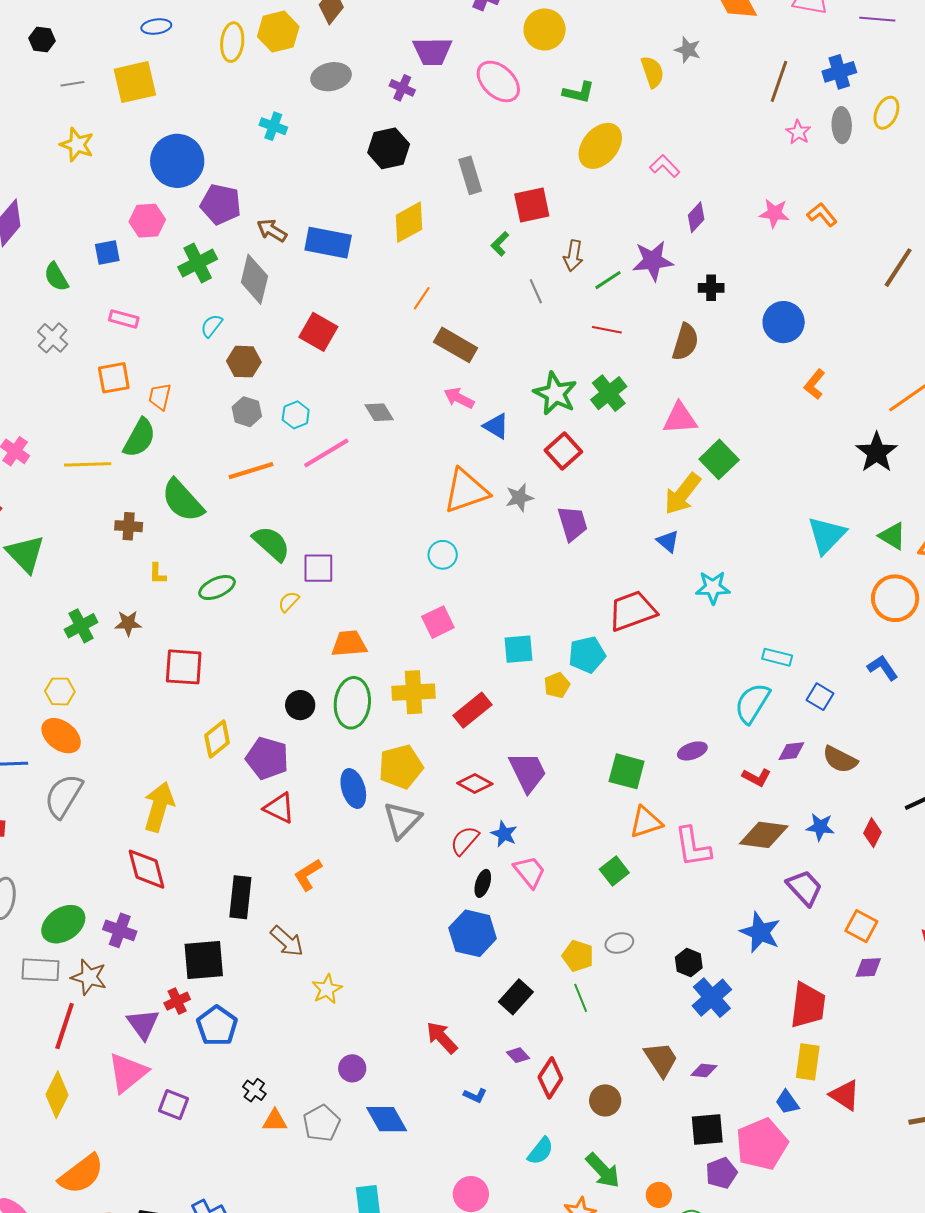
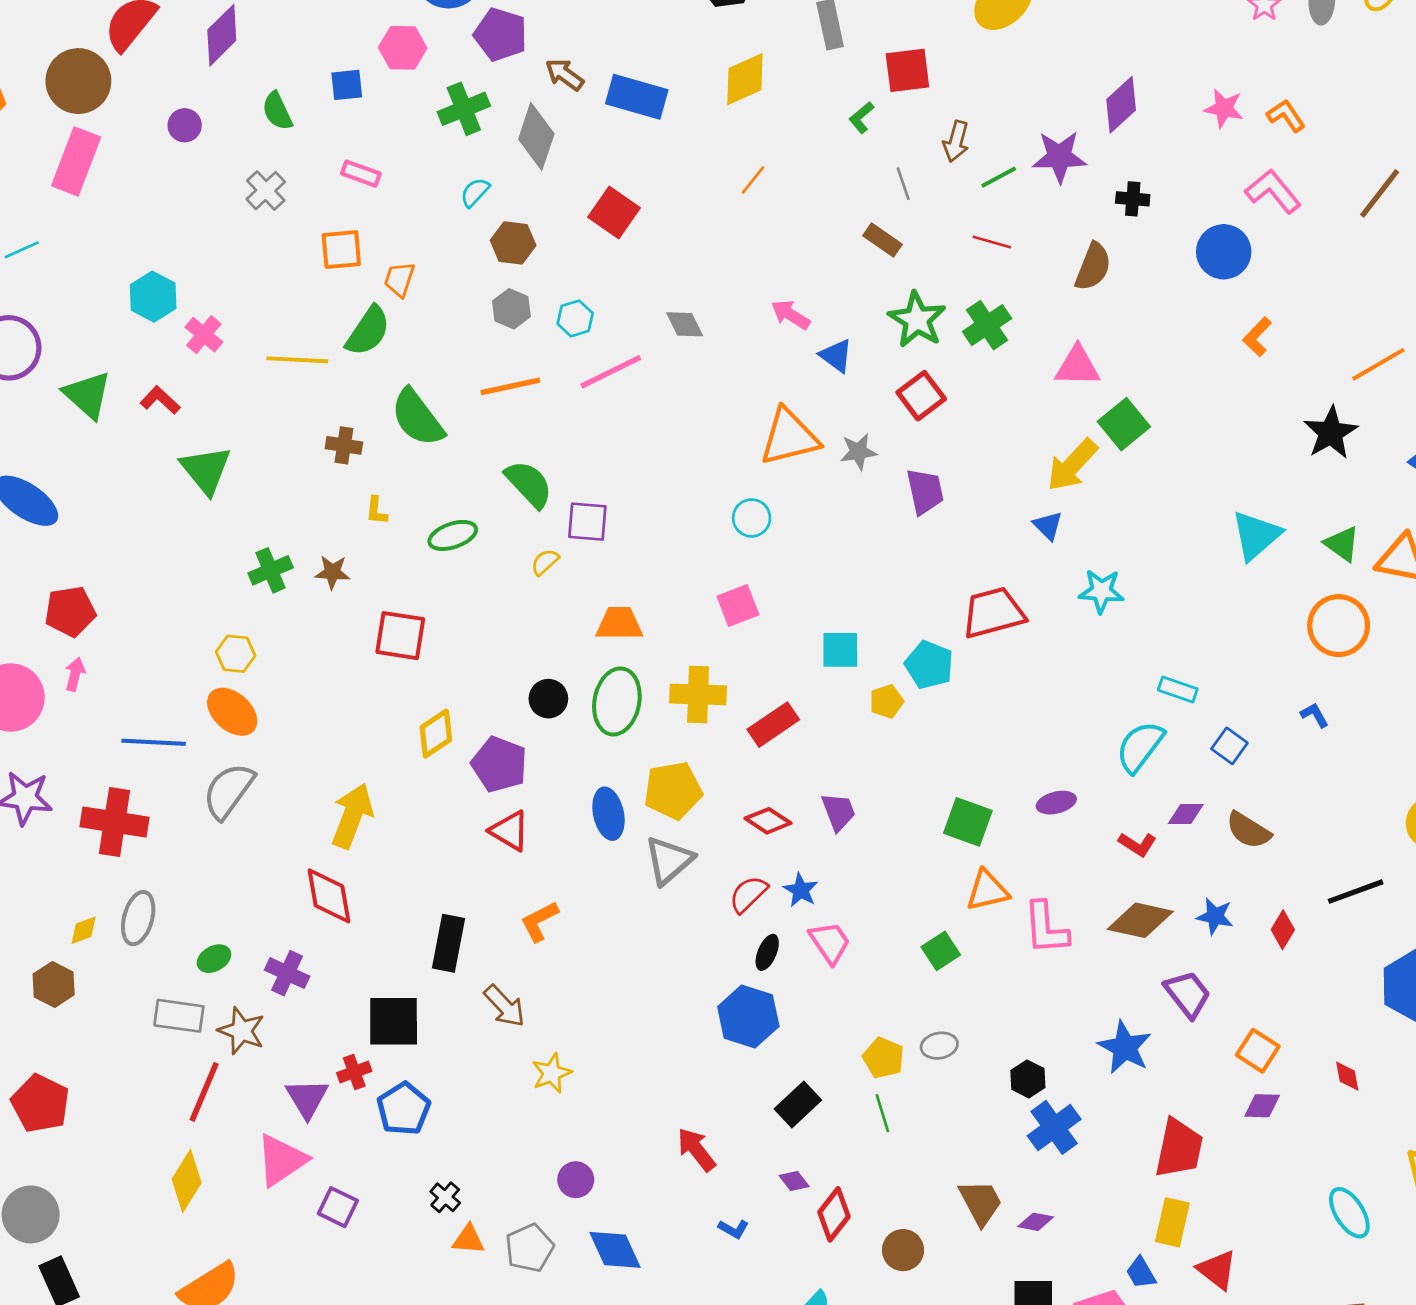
pink L-shape: (665, 166) -> (1273, 191), moved, size x1.4
purple diamond: (696, 217) -> (1121, 105), size x1.4
brown rectangle: (456, 345) -> (882, 240), moved, size x0.7
cyan pentagon: (587, 655) -> (929, 665), turned 30
blue L-shape: (883, 668) -> (1315, 715), size x0.7
purple trapezoid: (528, 772) -> (839, 812), size x0.7
green ellipse: (63, 924) -> (214, 959), size x0.6

